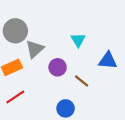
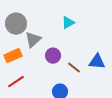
cyan triangle: (78, 40) -> (68, 23), moved, turned 32
blue triangle: (108, 60) -> (97, 62), moved

